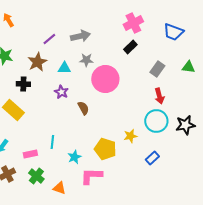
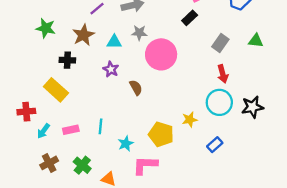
pink rectangle: (30, 154) -> (71, 130), moved

